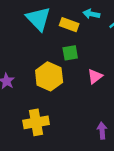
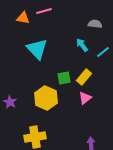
cyan arrow: (91, 14) -> (82, 45), turned 40
yellow rectangle: (69, 25) -> (84, 77), moved, turned -70

